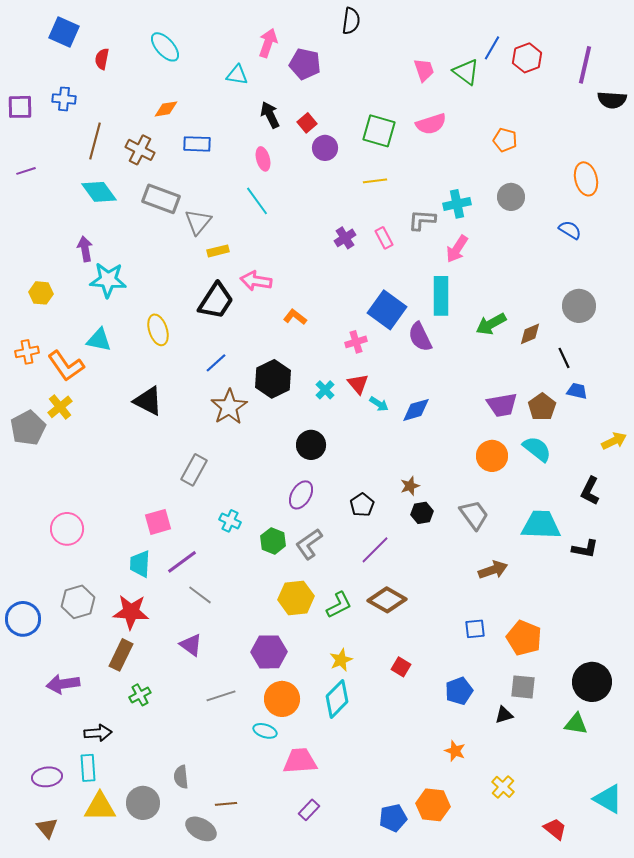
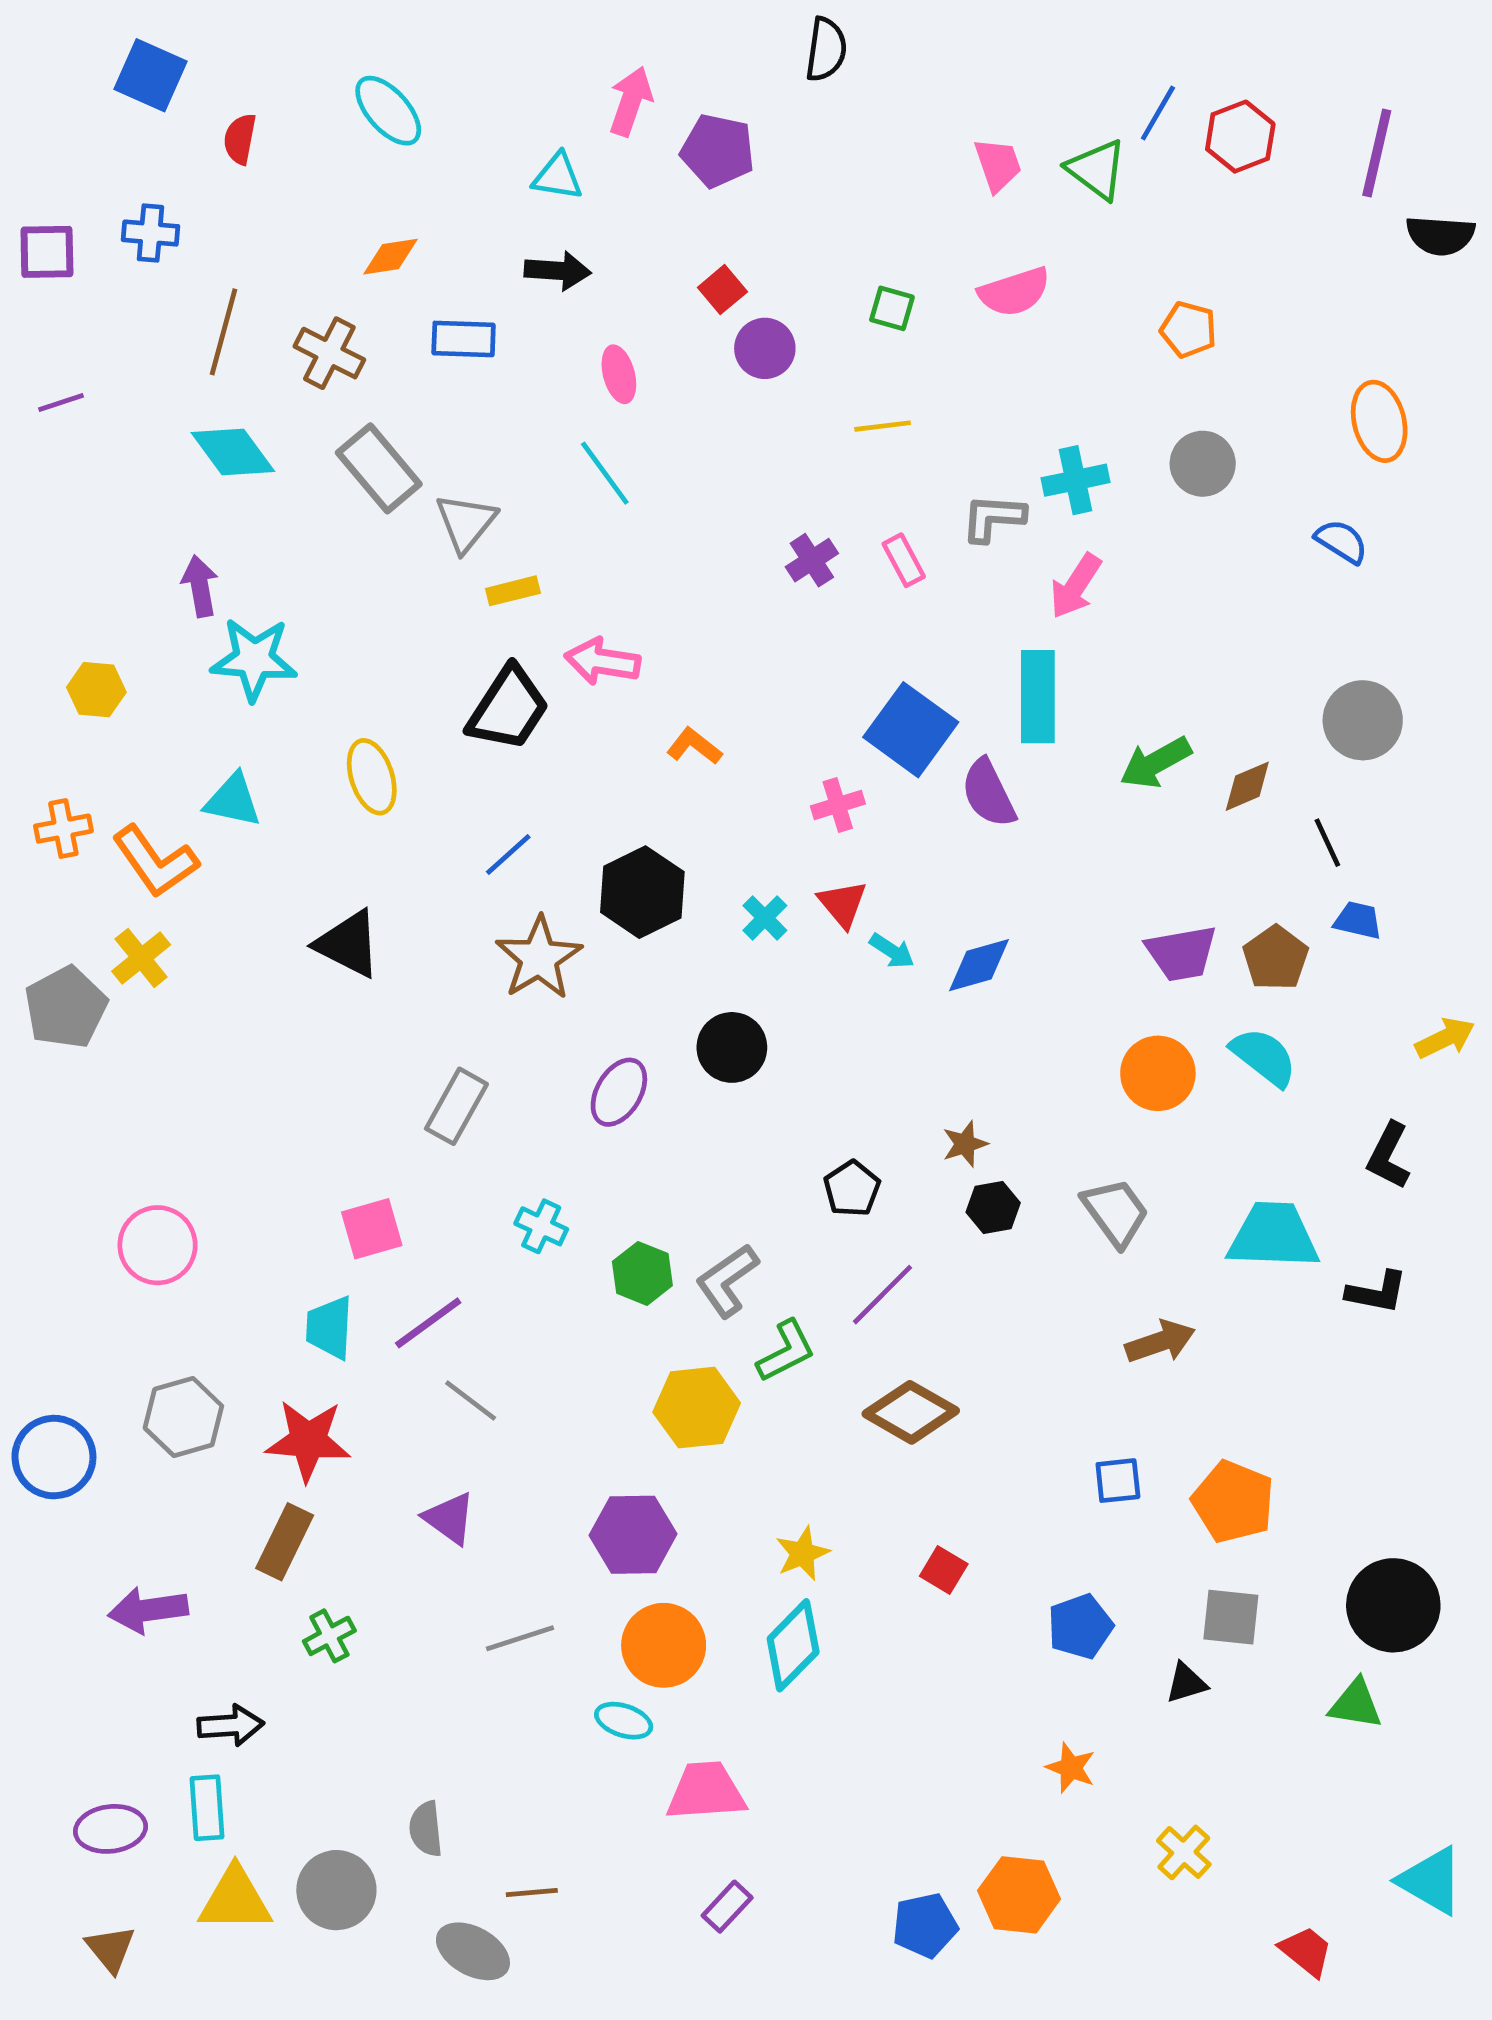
black arrow: (270, 115) -> (558, 271), moved, turned 120
green square: (379, 131) -> (892, 308), size x0.6
gray rectangle: (161, 199) -> (379, 468), turned 30
purple ellipse: (301, 495) -> (619, 1092), moved
green L-shape: (339, 605) -> (786, 1351), moved

